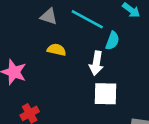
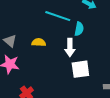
gray triangle: (49, 16) -> (10, 41), moved, turned 32

